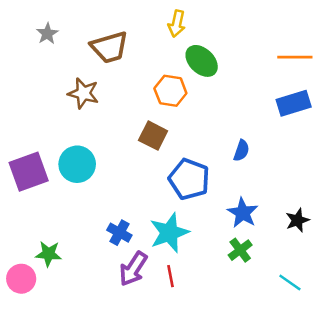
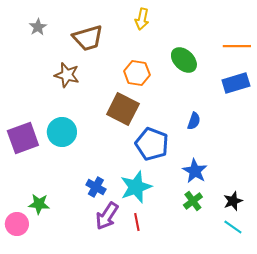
green ellipse: (202, 61) -> (184, 60), moved
brown square: (153, 136) -> (123, 109), size x1.4
black star: (297, 220) -> (233, 201), moved

